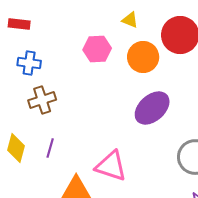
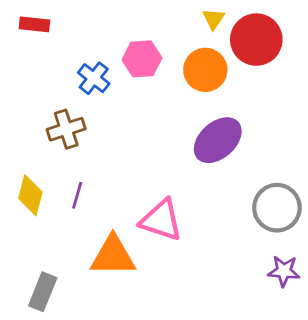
yellow triangle: (130, 20) -> (214, 19), moved, turned 42
blue cross: (29, 63) -> (94, 78), moved, turned 30

